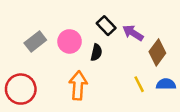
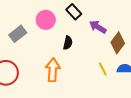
black rectangle: (106, 26) -> (74, 12), moved
pink circle: (70, 41) -> (46, 20), moved

